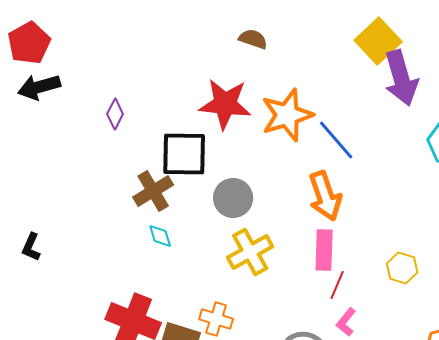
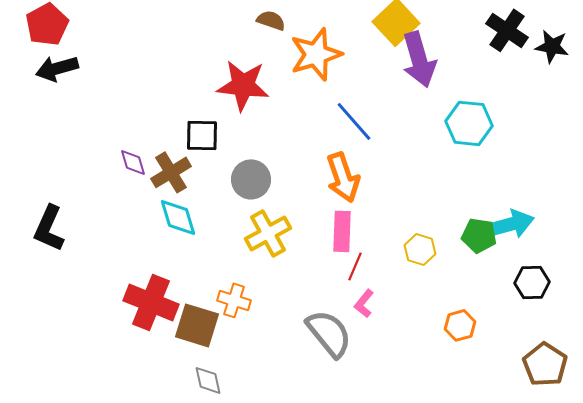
purple diamond: (115, 114) -> (133, 162), moved, turned -44
orange star: (287, 115) -> (316, 54), moved
black square: (184, 154) -> (202, 135), size x0.7
cyan diamond: (160, 236) -> (178, 217), size x1.6
black L-shape: (31, 247) -> (49, 228), size x1.6

